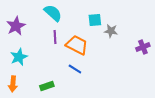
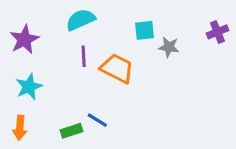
cyan semicircle: (53, 13) -> (81, 20), turned -66
purple cross: (143, 47) -> (217, 32), moved
blue line: (75, 69) -> (97, 120), moved

